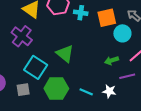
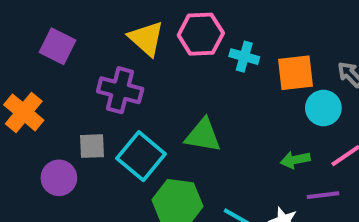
purple cross: (22, 36) -> (120, 90), turned -30
green triangle: (65, 54) -> (203, 135), turned -36
gray square: (23, 90) -> (92, 146), moved

